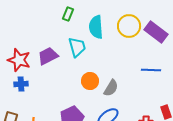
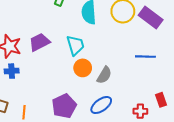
cyan trapezoid: (77, 47) -> (75, 45), moved

